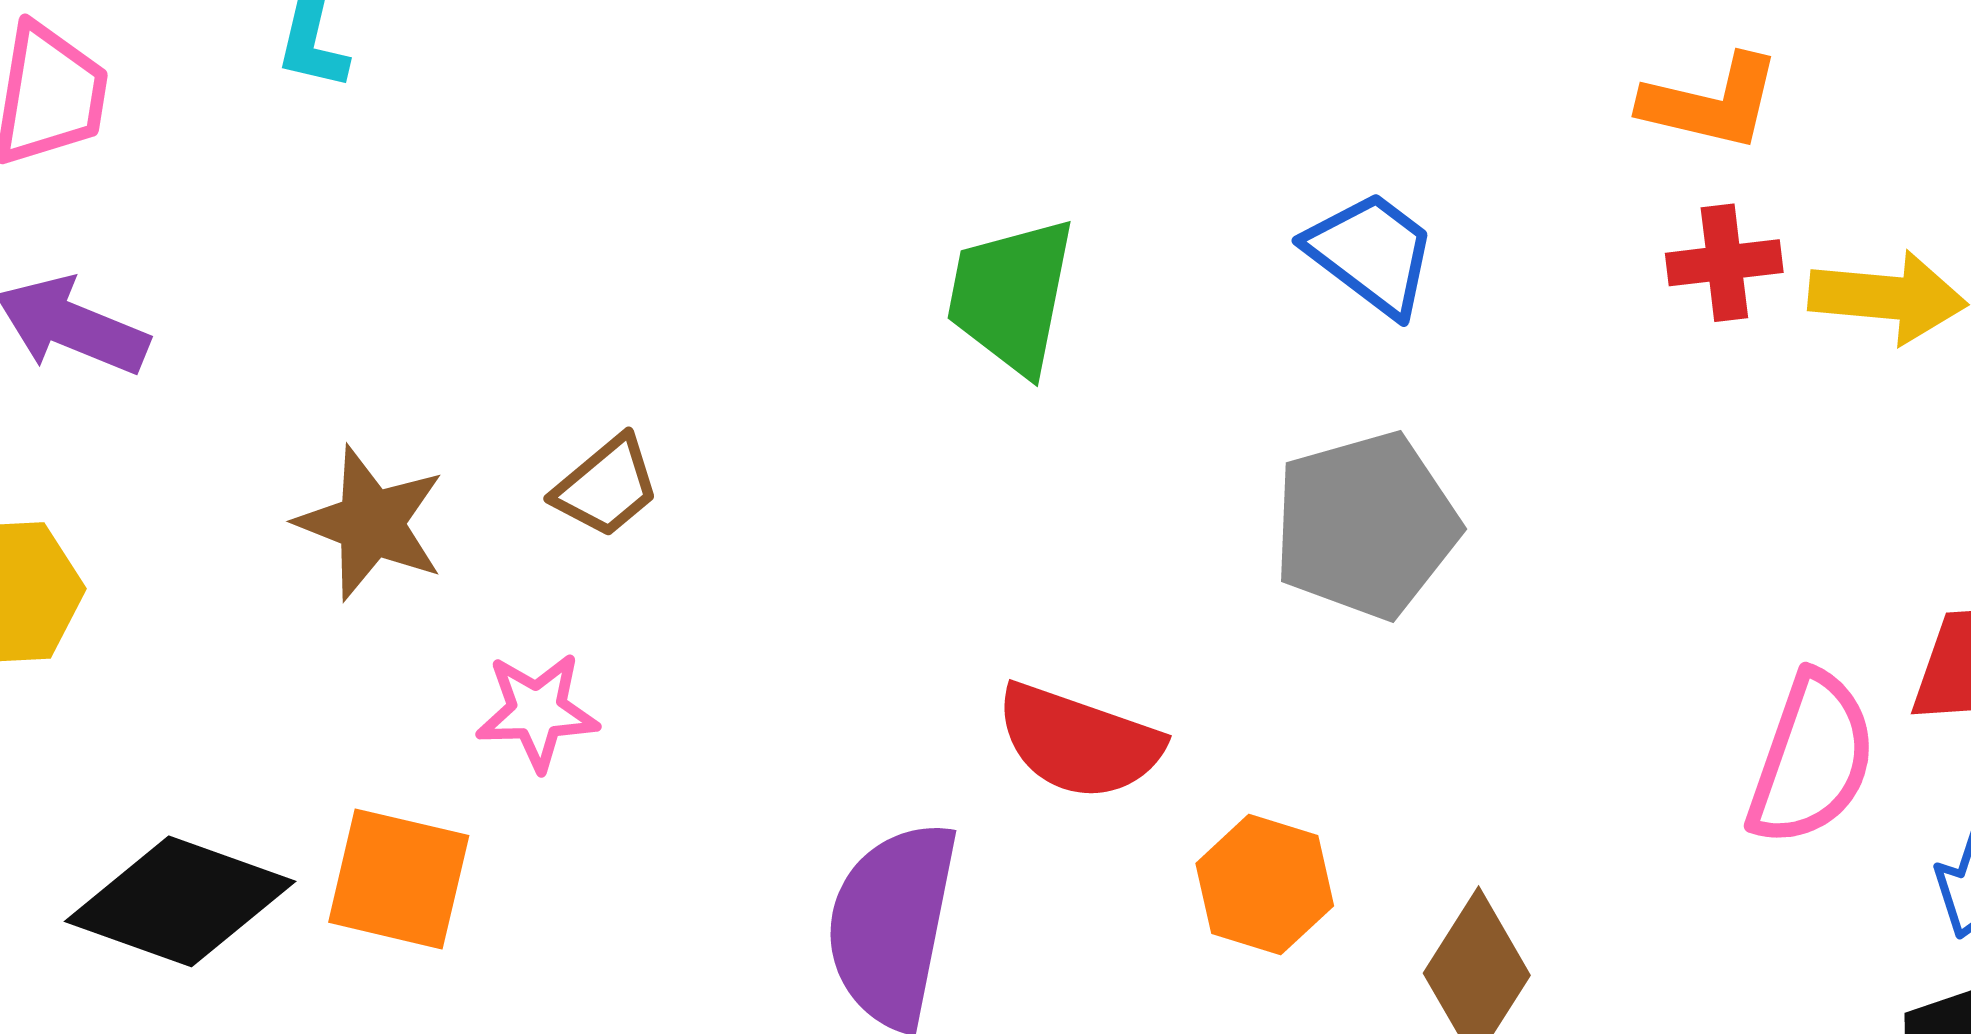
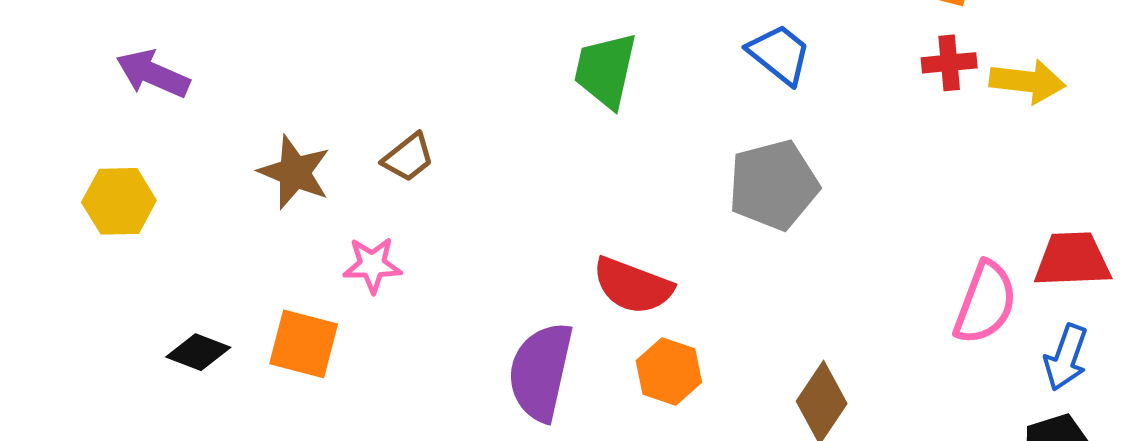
orange hexagon: (1265, 885) -> (669, 371), moved
black diamond: (180, 901) -> (198, 352), size x0.6

